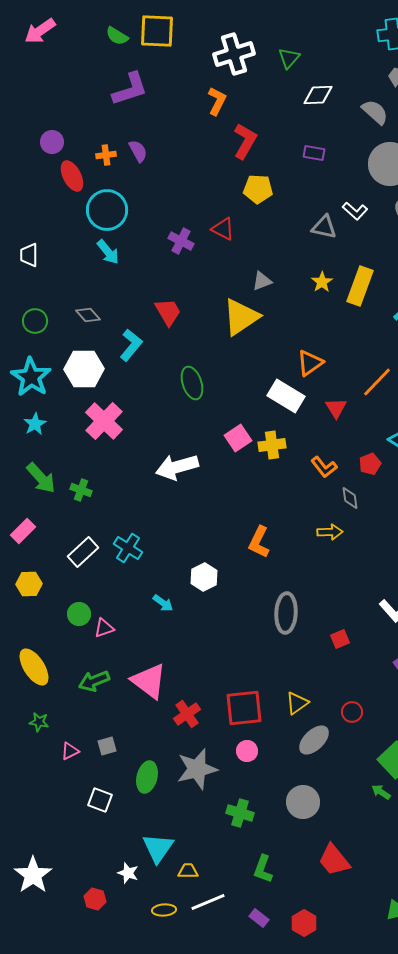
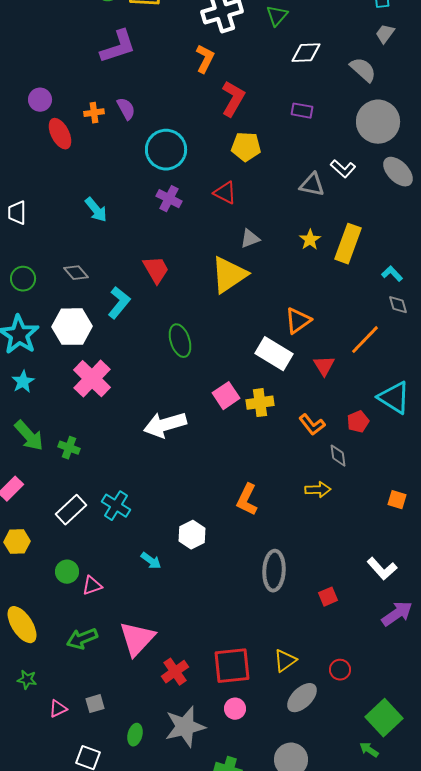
cyan circle: (107, 210) -> (166, 150), moved
red triangle: (223, 229) -> (225, 193), moved
pink triangle: (149, 681) -> (137, 639), turned 36
green ellipse: (147, 777) -> (135, 735), size x0.7

